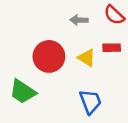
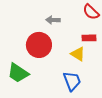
gray arrow: (79, 20) -> (53, 20), moved
yellow triangle: (87, 58) -> (78, 54), moved

